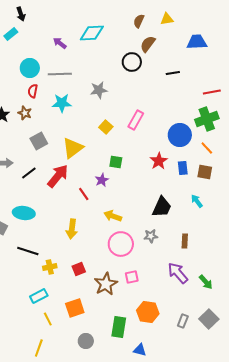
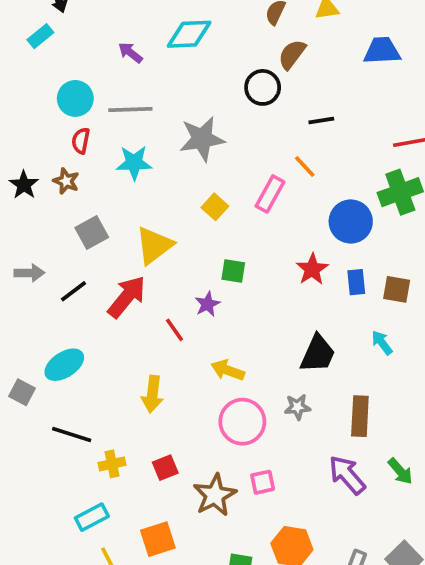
black line: (173, 73) -> (321, 121), moved
gray star: (99, 90) -> (202, 139), size x1.4
orange line: (207, 148) -> (305, 166), moved
cyan ellipse: (24, 213) -> (64, 365), turned -40
brown rectangle: (185, 241) -> (360, 416), size x1.5
green arrow: (206, 282) -> (400, 471), moved

